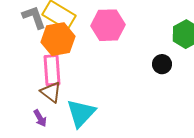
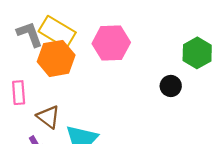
pink rectangle: (52, 70) -> (19, 93), moved, size x0.7

